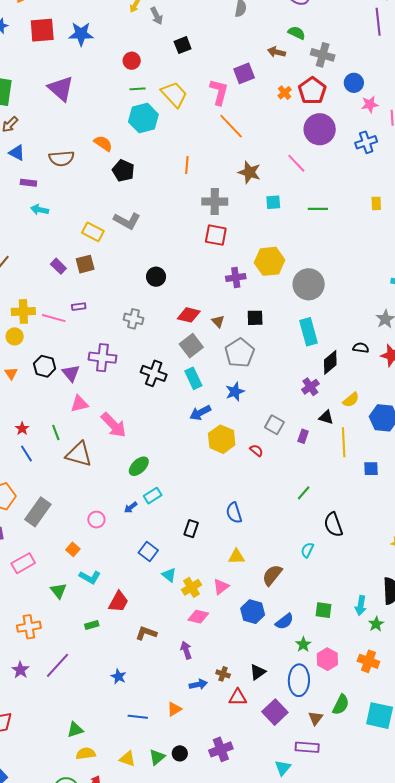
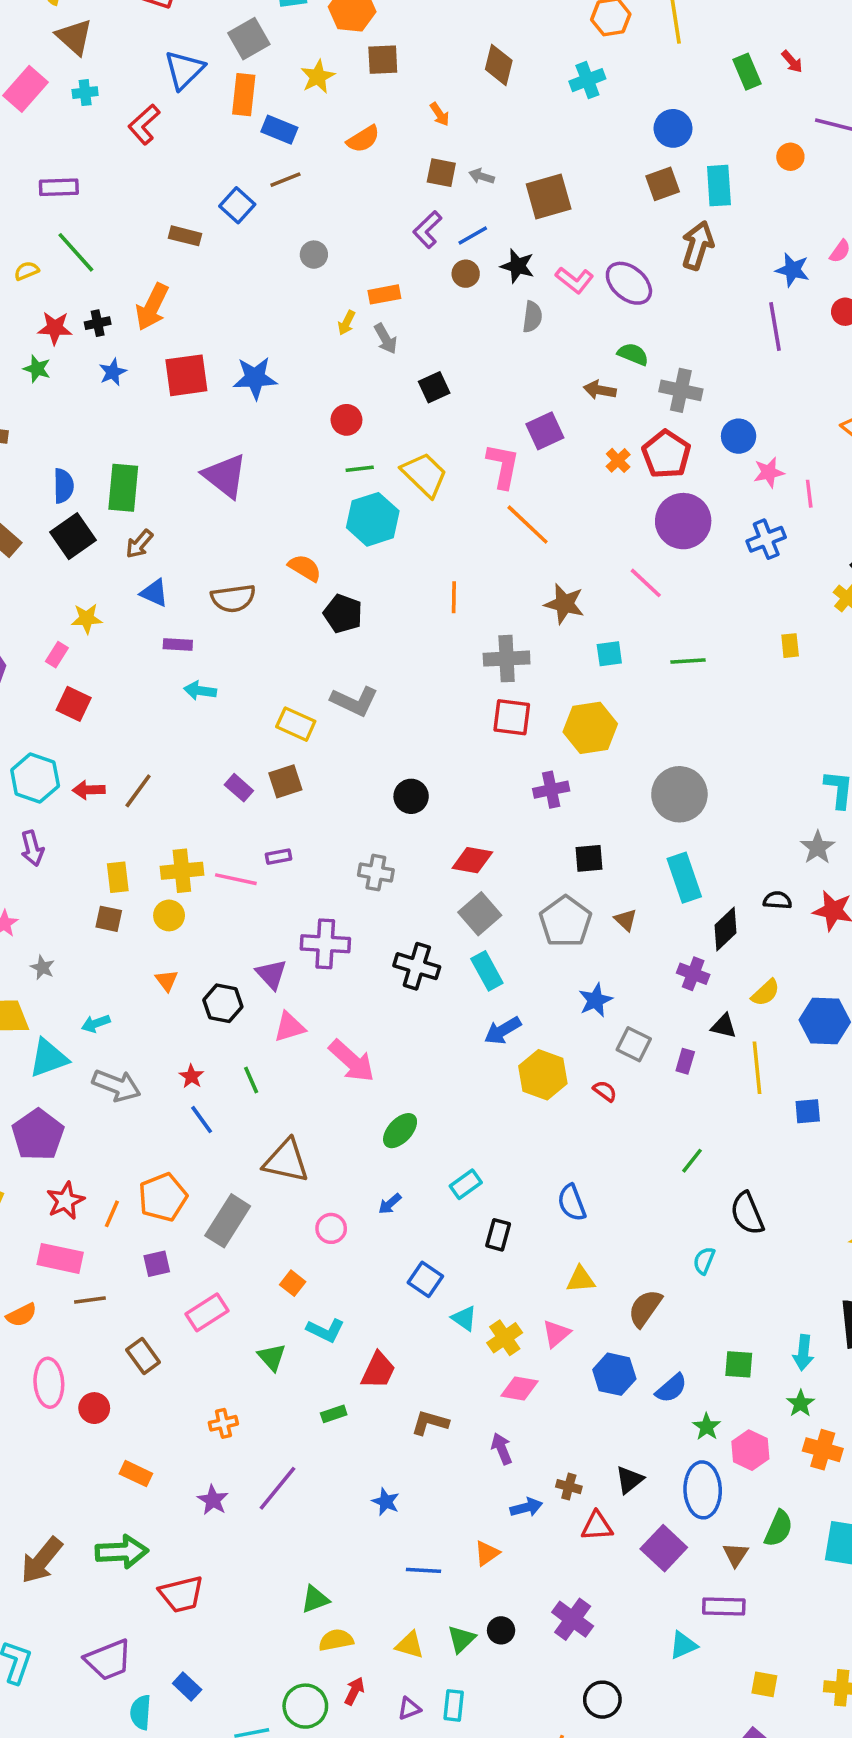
yellow hexagon: (270, 261) -> (590, 728), moved
brown triangle: (218, 321) -> (626, 920), moved
black hexagon: (45, 366) -> (223, 1003), moved
purple cross: (310, 387) -> (693, 974), turned -30
blue star: (235, 392) -> (595, 1000), moved
brown triangle: (79, 454) -> (286, 1161), moved
cyan rectangle: (153, 496) -> (466, 1184), moved
green star: (376, 624) -> (800, 1404), moved
orange cross: (29, 627) -> (223, 1423), size x0.7
purple cross: (221, 749) -> (573, 1619), turned -30
cyan triangle: (283, 768) -> (683, 1645), turned 30

